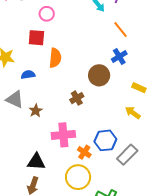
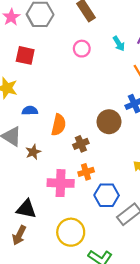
pink circle: (47, 14) -> (82, 49), moved
red square: (36, 38) -> (25, 55), moved
orange semicircle: (55, 58) -> (59, 125), moved
orange cross: (84, 152) -> (86, 172), moved, turned 32

